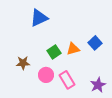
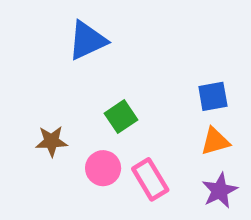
blue square: (95, 43) -> (213, 96), turned 32
orange triangle: (73, 49) -> (215, 141), moved

